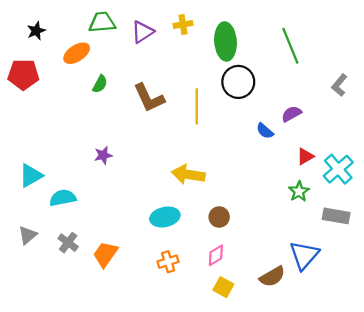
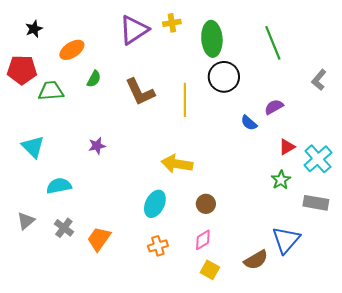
green trapezoid: (102, 22) -> (51, 91), moved
purple triangle: (143, 32) -> (134, 30), size x1.4
cyan triangle: (31, 176) -> (33, 147), moved, turned -45
cyan ellipse: (165, 217) -> (155, 204), turned -52

